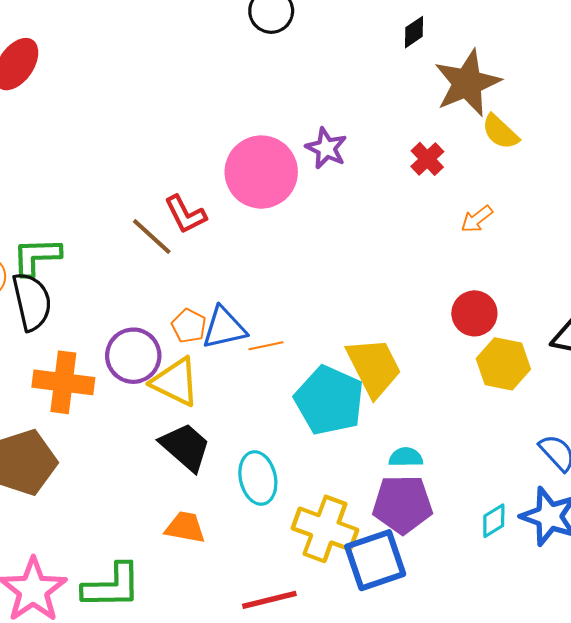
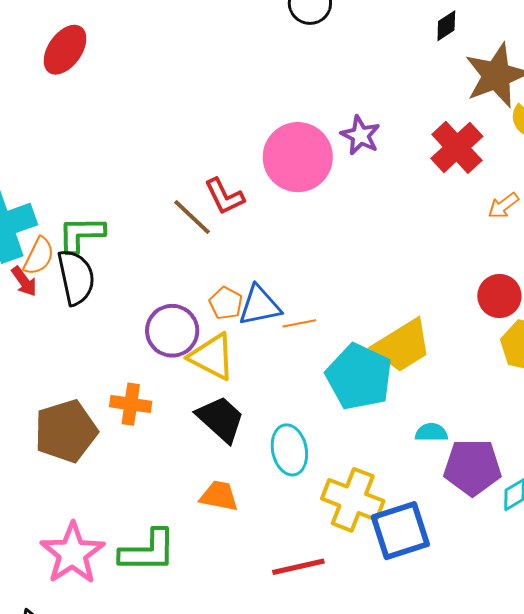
red cross: (427, 159) -> (457, 147), size x1.6
yellow trapezoid: (374, 367) -> (402, 346), turned 84
orange cross: (63, 382) -> (131, 404), moved, size x0.7
purple pentagon: (402, 504) -> (472, 467), moved

